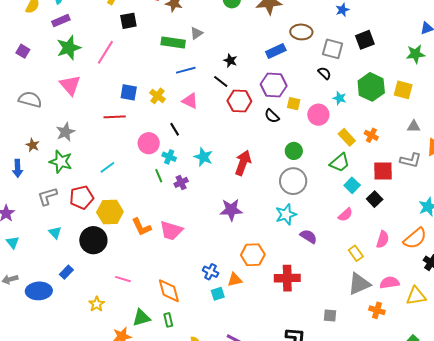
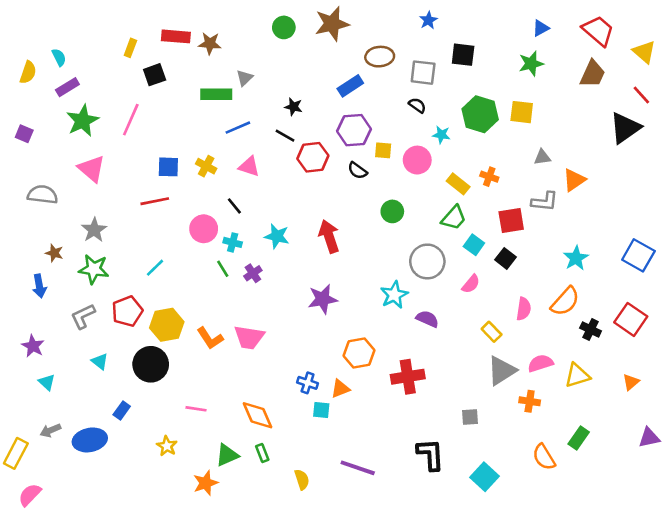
black square: (365, 40) -> (463, 55), turned 36
red arrow: (243, 163) -> (329, 236), turned -30
gray circle: (293, 181) -> (427, 261), moved
cyan square: (218, 294) -> (321, 410), turned 32

